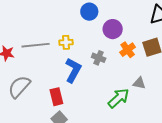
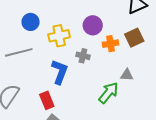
blue circle: (89, 12) -> (31, 22), moved
yellow cross: (66, 42) -> (59, 36), moved, size x1.5
orange cross: (128, 50) -> (110, 44), turned 35

